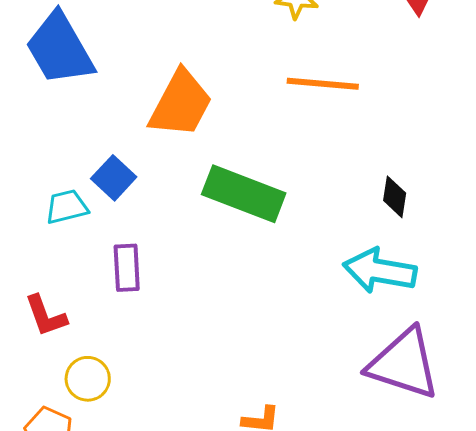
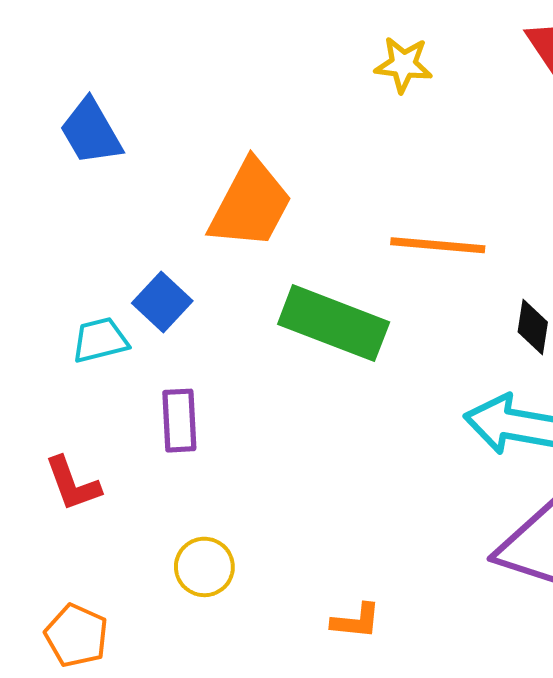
blue trapezoid: (60, 49) -> (91, 132), size x0.7
orange line: (323, 84) -> (438, 245), moved
yellow circle: (88, 379) -> (204, 567), moved

